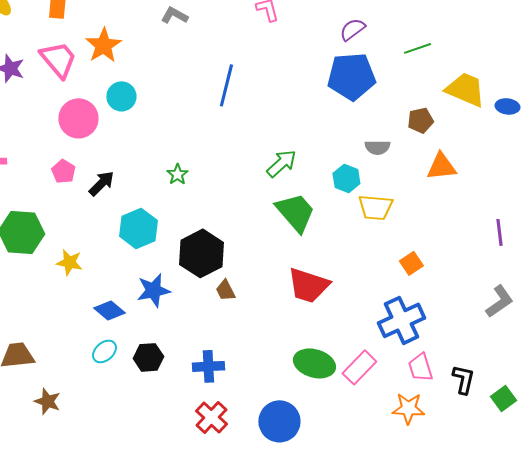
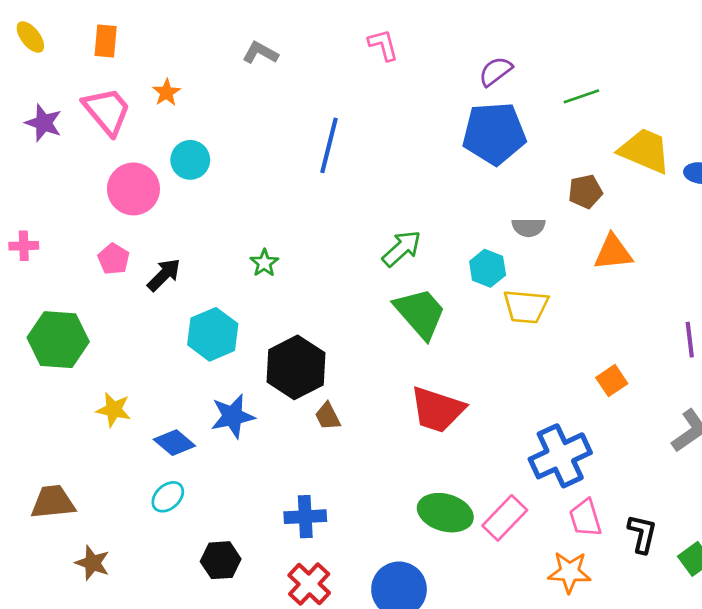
orange star: (103, 45) -> (166, 92), size x0.6
yellow star: (69, 262) -> (114, 410), moved
orange square: (411, 263) -> (612, 381), moved
black hexagon: (148, 357) -> (221, 560), moved

